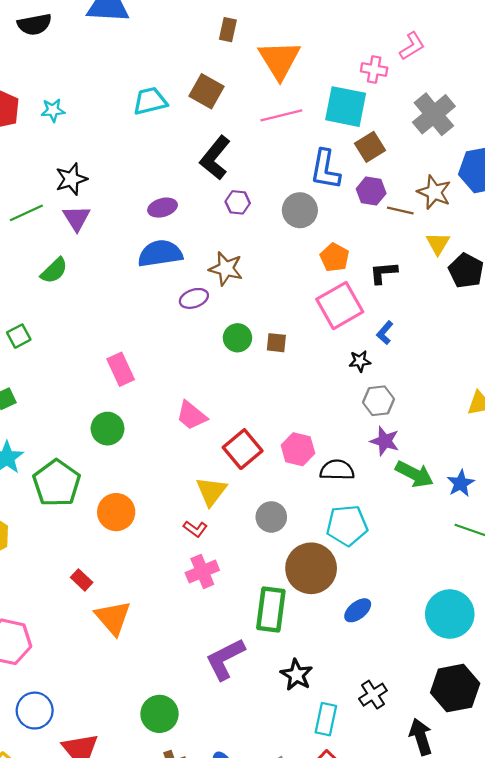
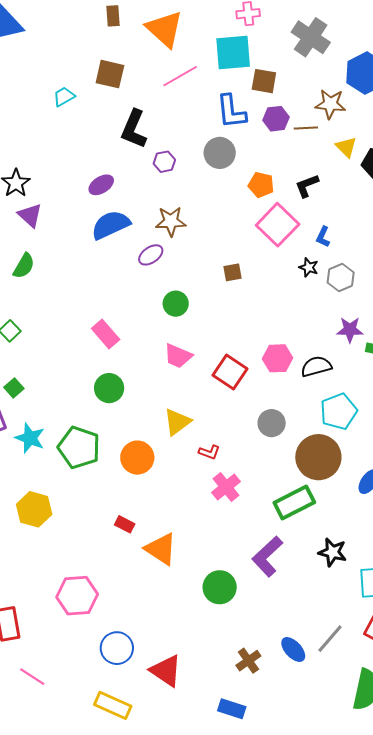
cyan trapezoid: (150, 101) -> (64, 97), size x0.7
brown square: (370, 147) -> (264, 81), turned -32
green circle: (237, 338) -> (176, 304), moved
black star: (360, 361) -> (309, 267), turned -30
gray hexagon: (379, 401) -> (341, 278), moved
yellow triangle: (211, 491) -> (177, 422), moved, turned 32
green rectangle: (271, 609) -> (294, 503), turned 72
green circle: (159, 714) -> (220, 587), moved

